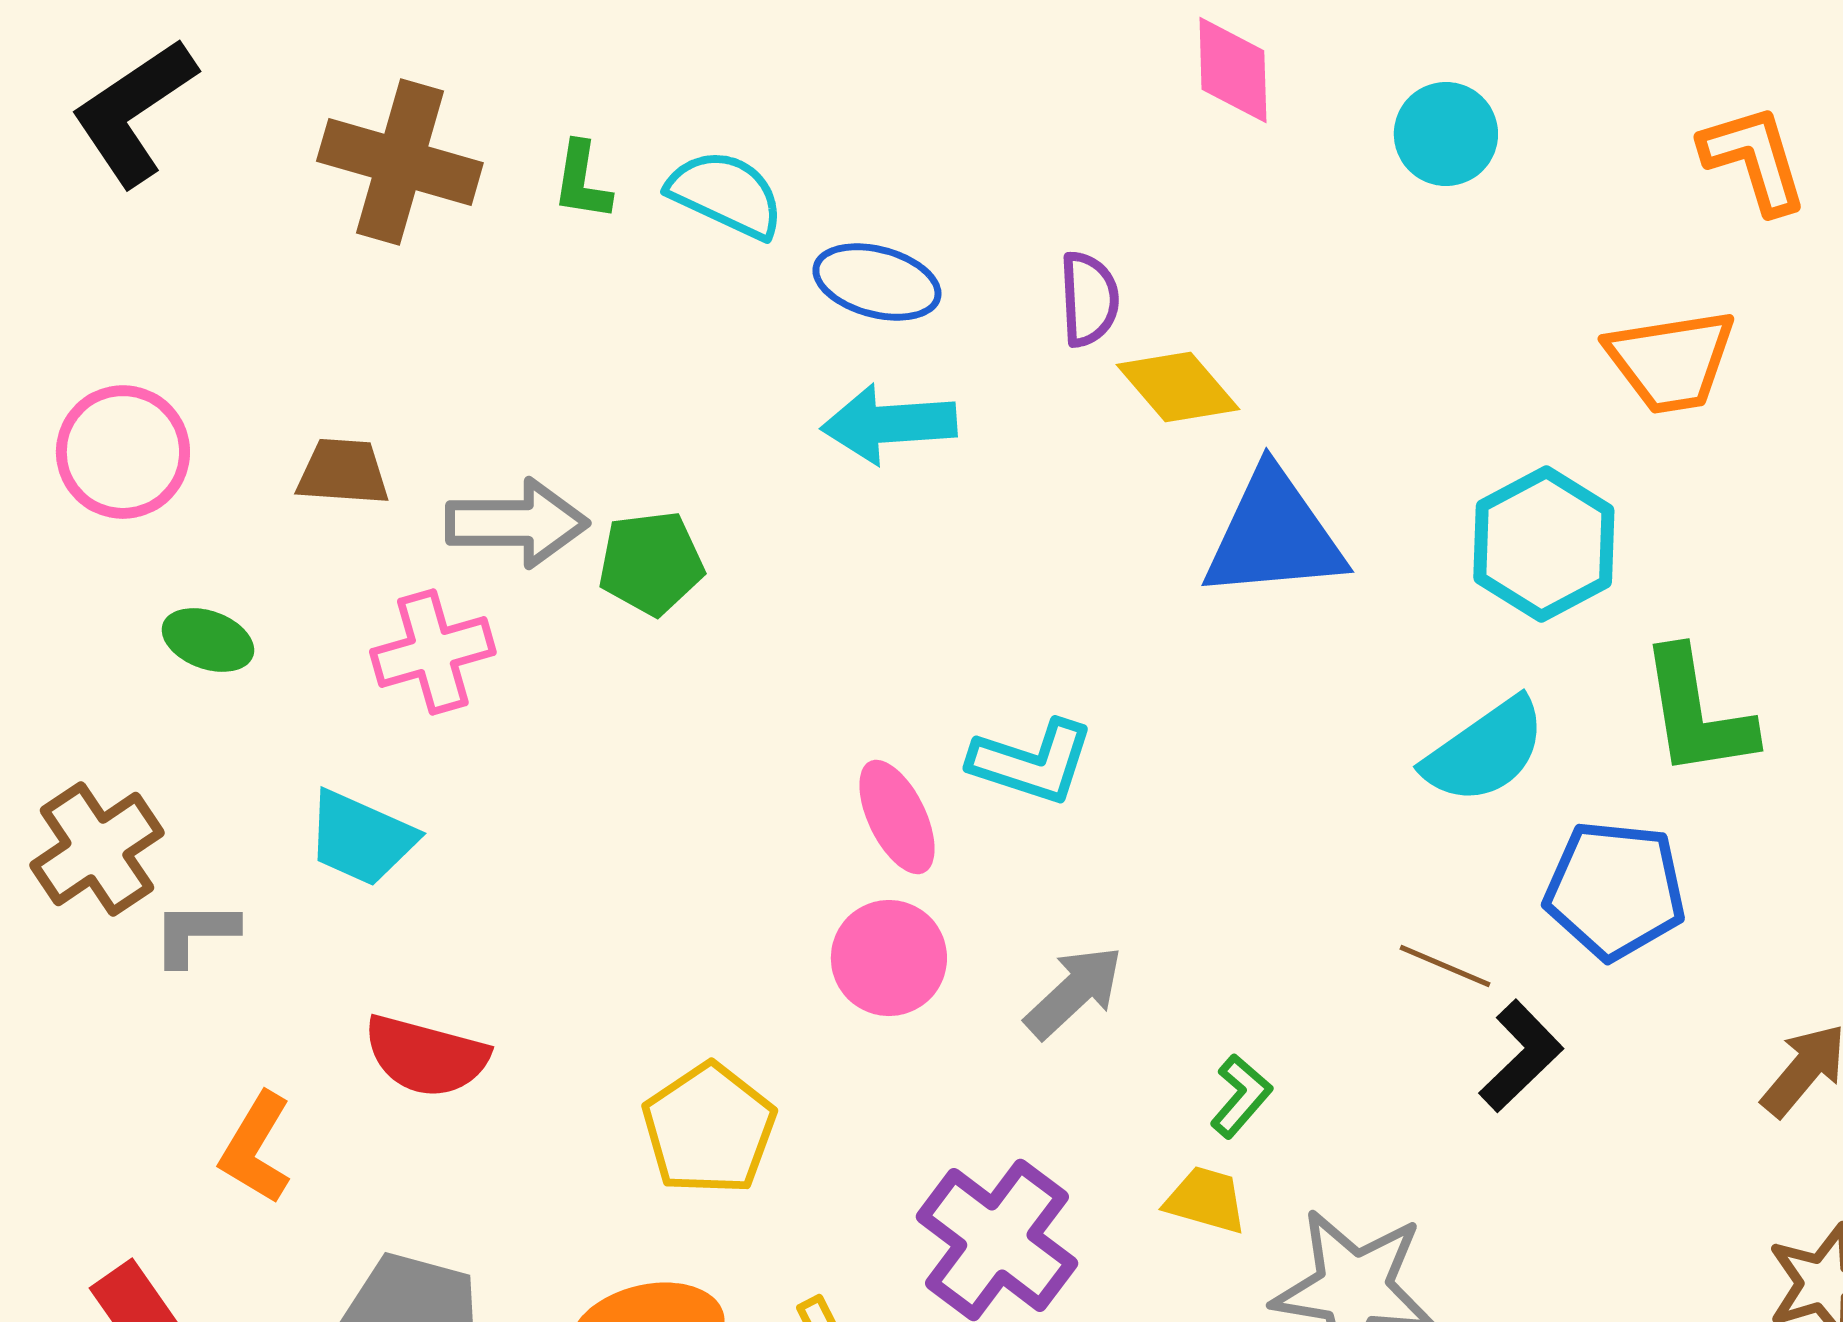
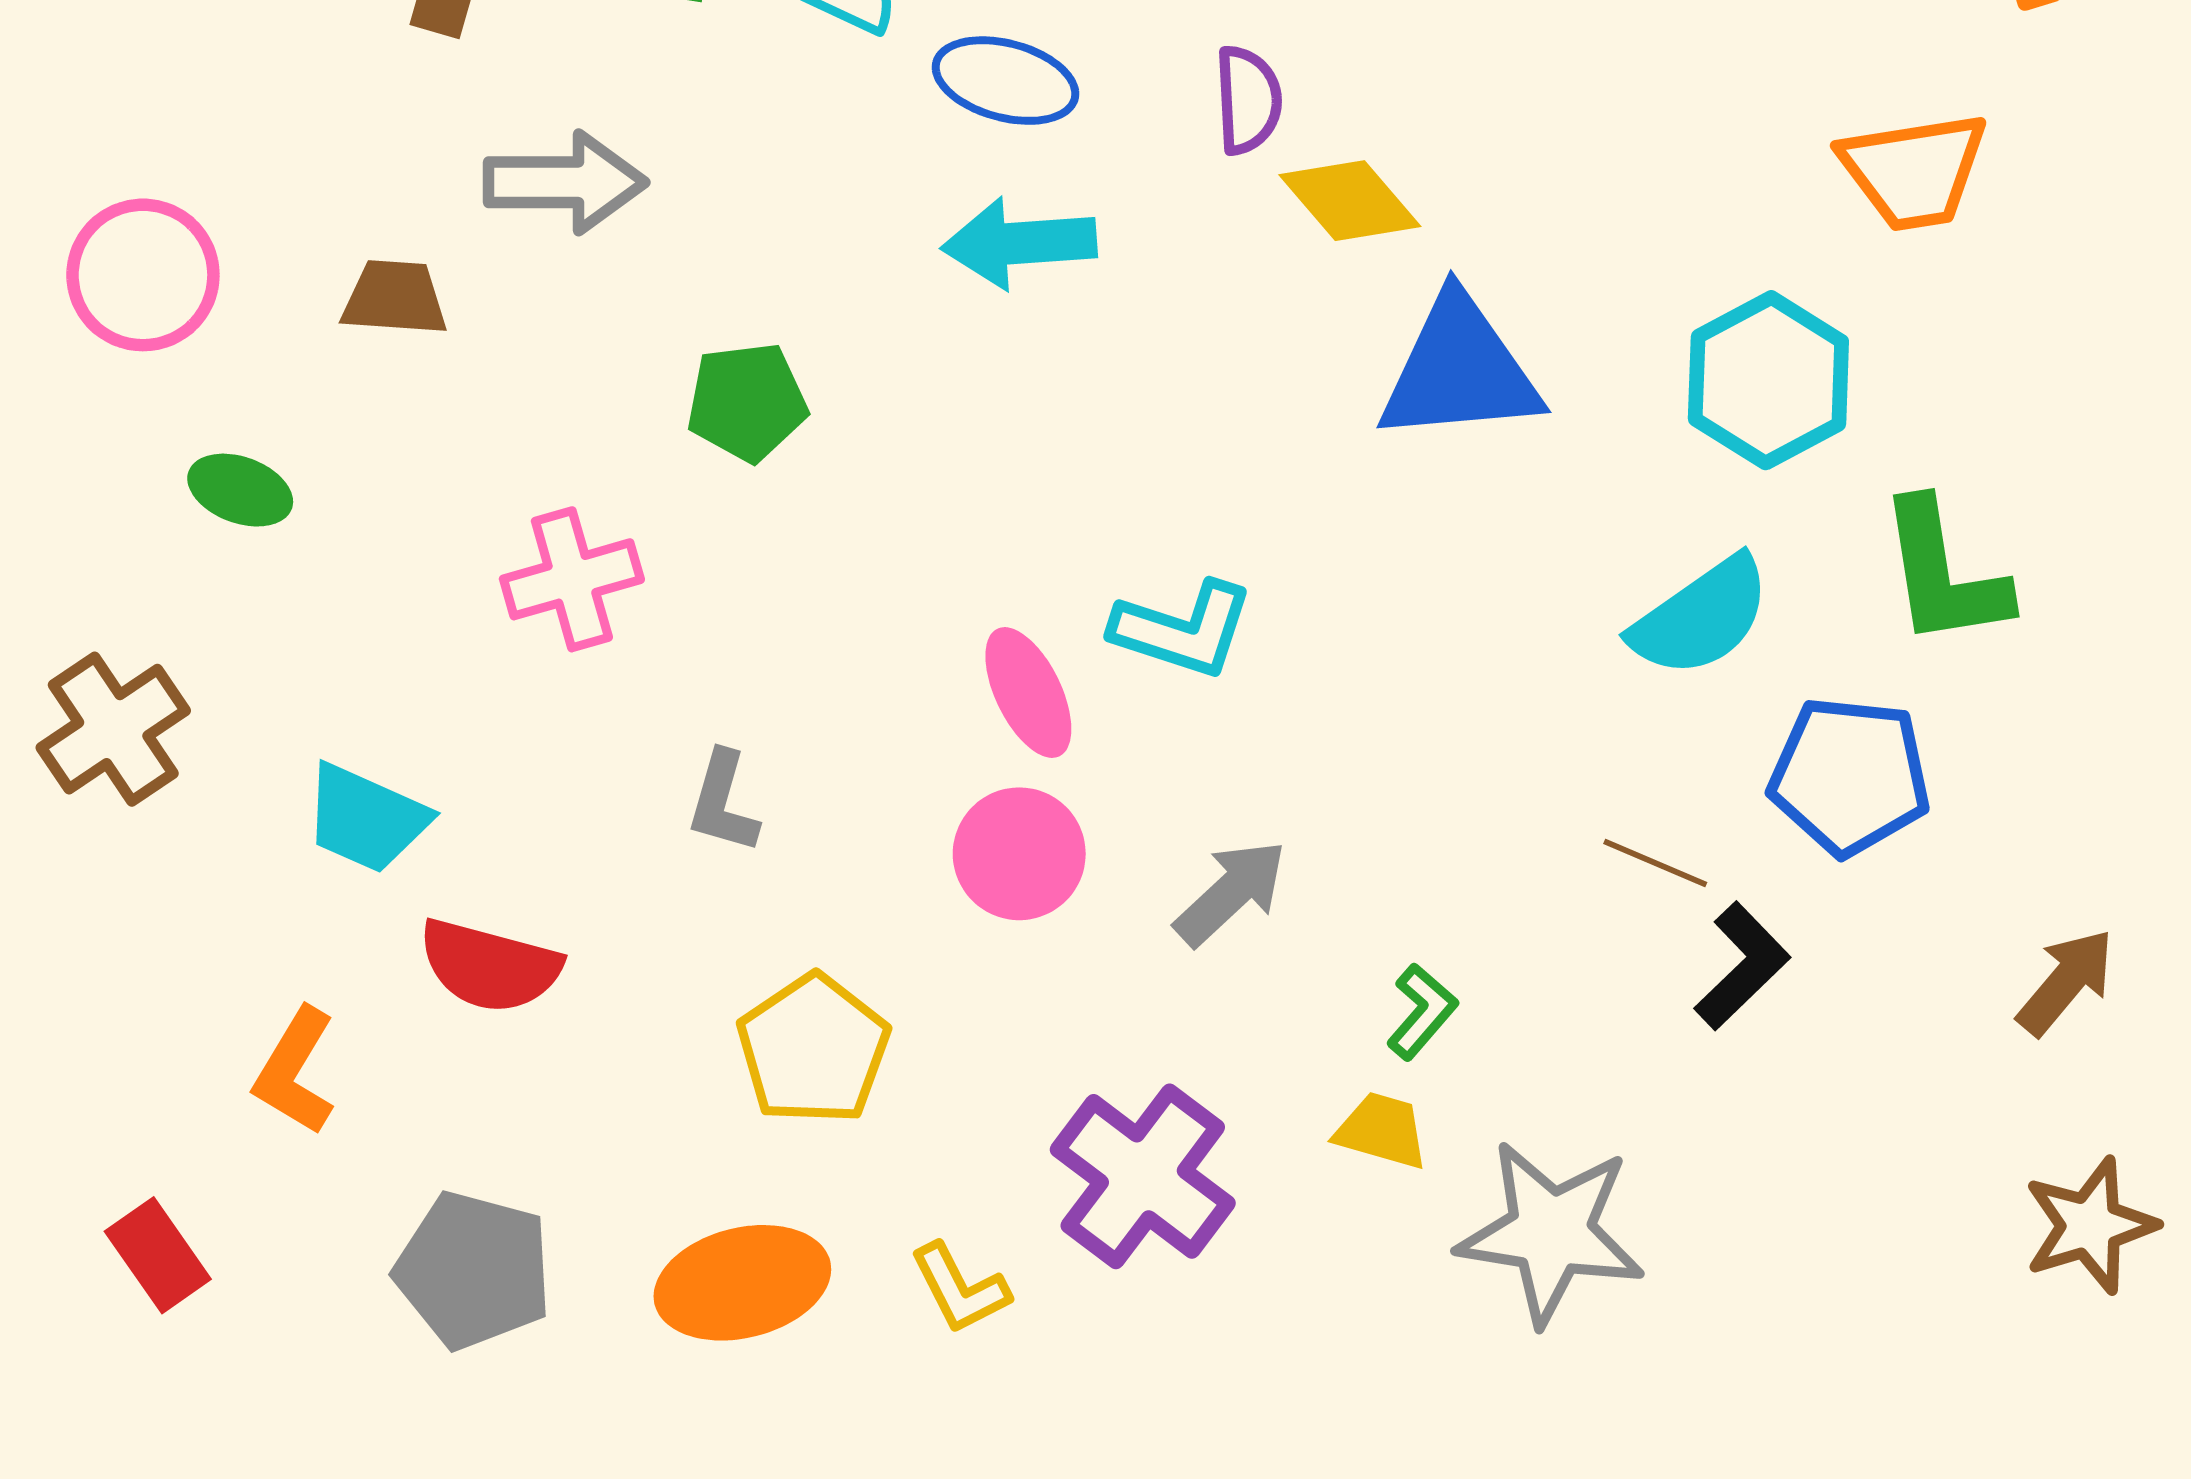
gray arrow: (517, 523) -> (565, 182), moved
pink cross: (433, 652) -> (572, 579), moved
cyan trapezoid: (361, 838) -> (366, 818), moved
gray L-shape: (195, 933) -> (723, 802), moved, turned -74

